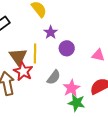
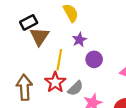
brown triangle: (18, 57) -> (39, 36), moved
red star: (23, 71) -> (55, 82), moved

